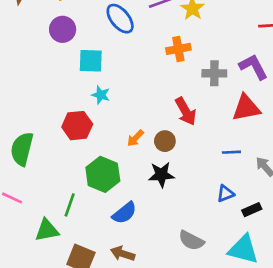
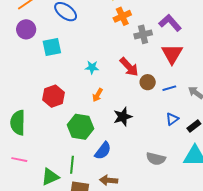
orange cross: (178, 49) -> (122, 16), moved
cyan star: (101, 95) -> (92, 67), moved
red triangle: (246, 108) -> (172, 54), turned -35
brown circle: (165, 141) -> (148, 82), moved
green line: (70, 205) -> (72, 165), moved

